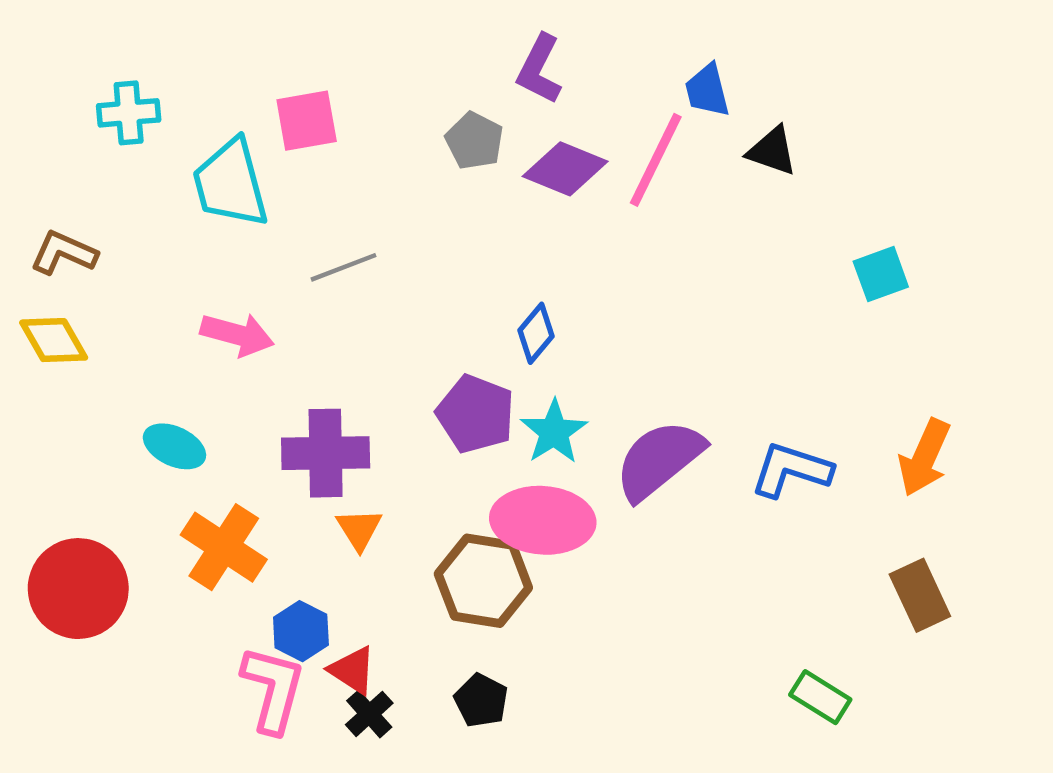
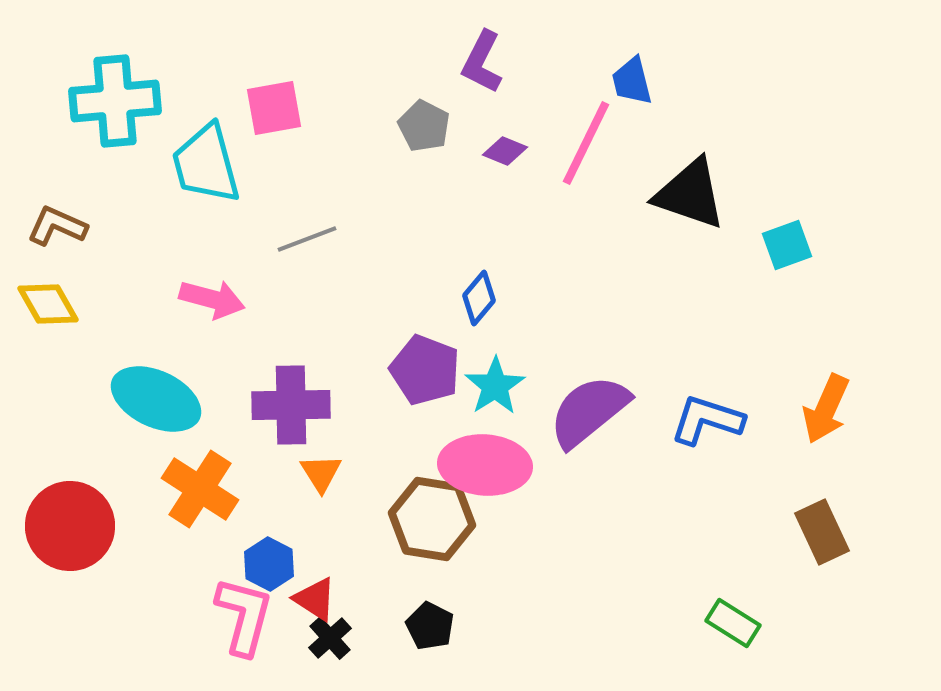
cyan cross: (129, 113) -> (115, 101), size x1.6
black triangle: (772, 151) -> (690, 194), moved, size x1.6
purple diamond: (565, 169) -> (505, 151), size x0.6
cyan ellipse: (174, 446) -> (156, 399), size x1.6

